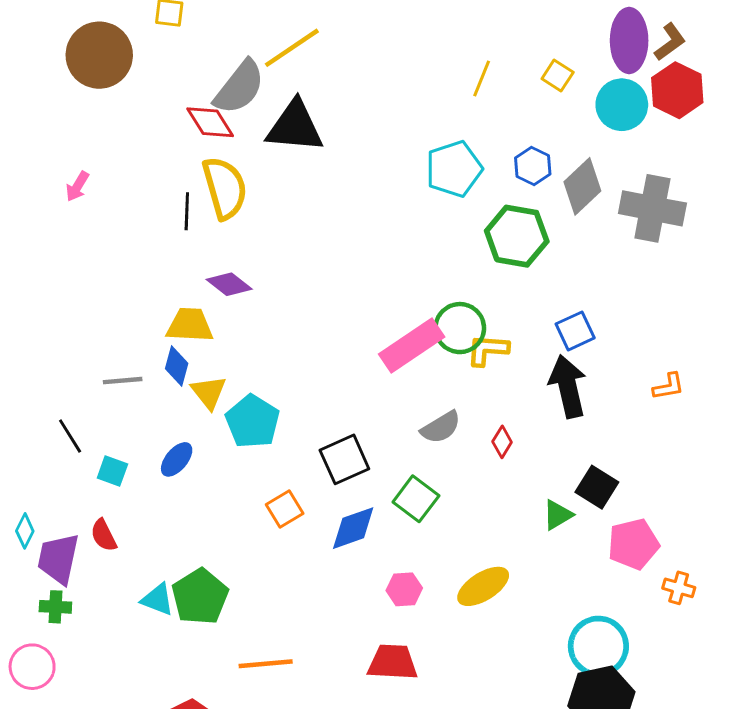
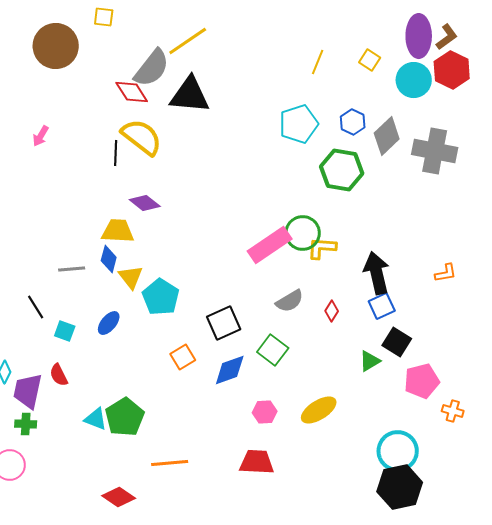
yellow semicircle: (225, 188) -> (142, 137), turned -36
blue square: (575, 331) -> (382, 306), moved

